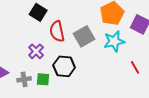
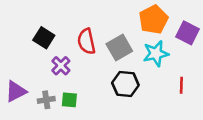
black square: (38, 12) -> (44, 38), moved
black hexagon: (64, 66) -> (125, 84), moved
red line: (135, 67) -> (181, 85), turned 32

